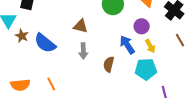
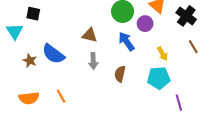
purple circle: (142, 26) -> (145, 24), moved
brown star: (22, 36) -> (30, 61), moved
blue arrow: (127, 45) -> (126, 41), moved

